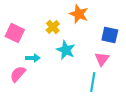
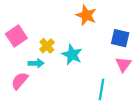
yellow cross: (53, 27) -> (47, 46), moved
pink square: (15, 33) -> (16, 36), turned 30
pink triangle: (102, 59) -> (123, 64), moved

